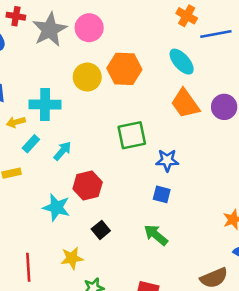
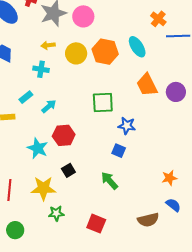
cyan ellipse: (182, 62) -> (137, 47), moved
cyan cross: (45, 105) -> (41, 69), size x0.7
yellow arrow: (16, 122) -> (48, 45), moved
yellow star: (72, 258) -> (43, 188), size x1.4

